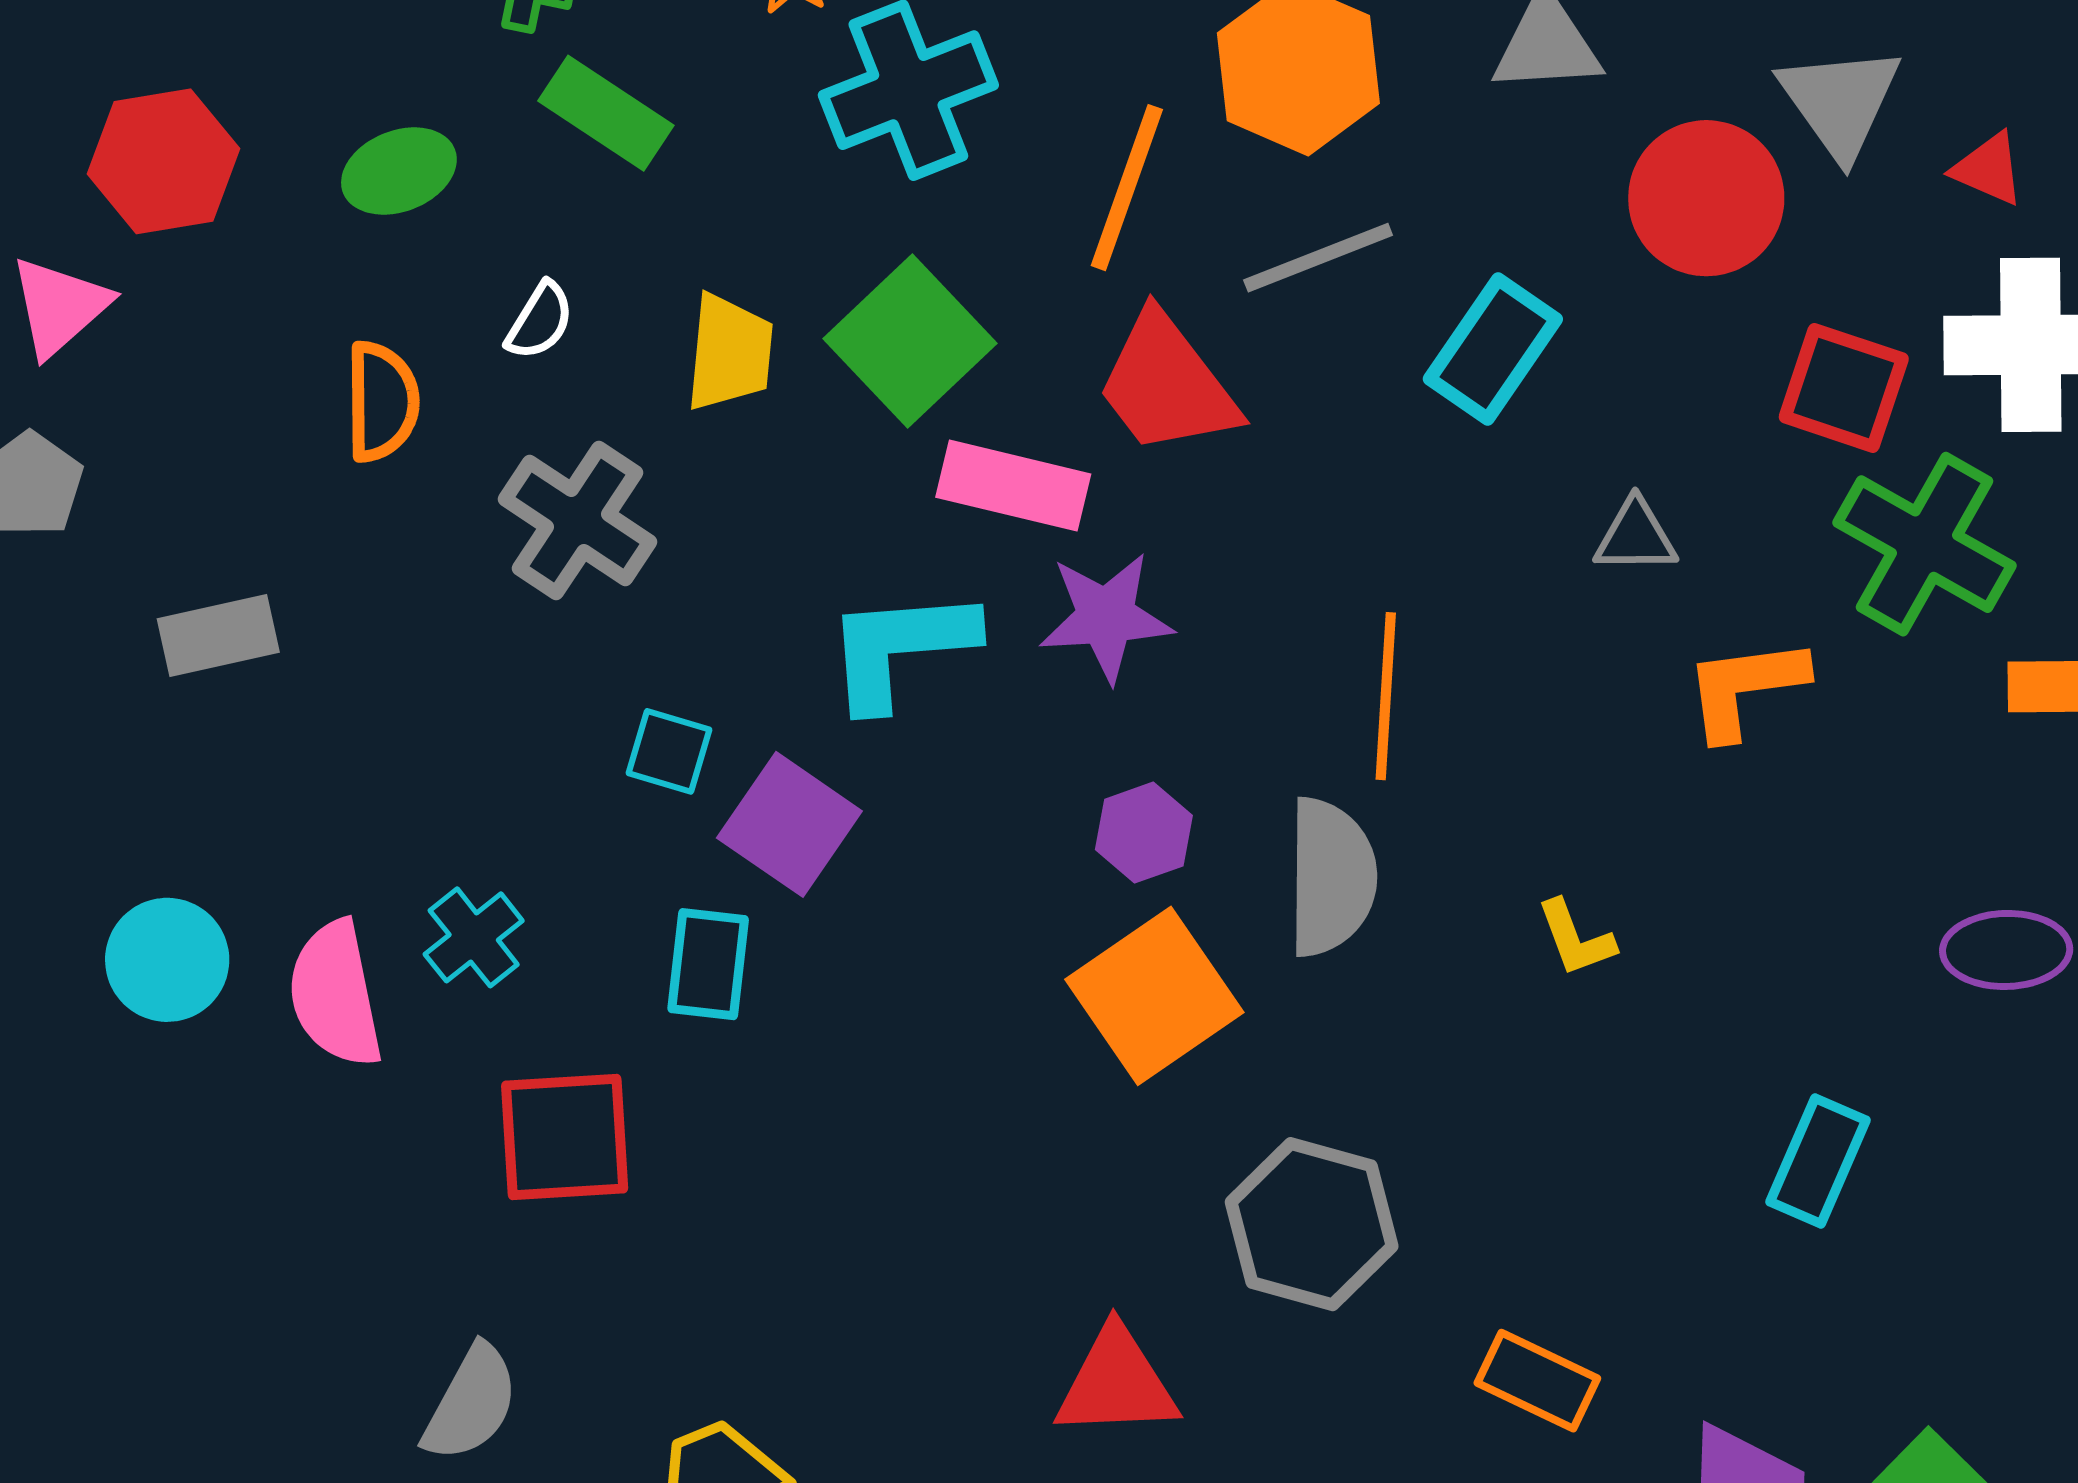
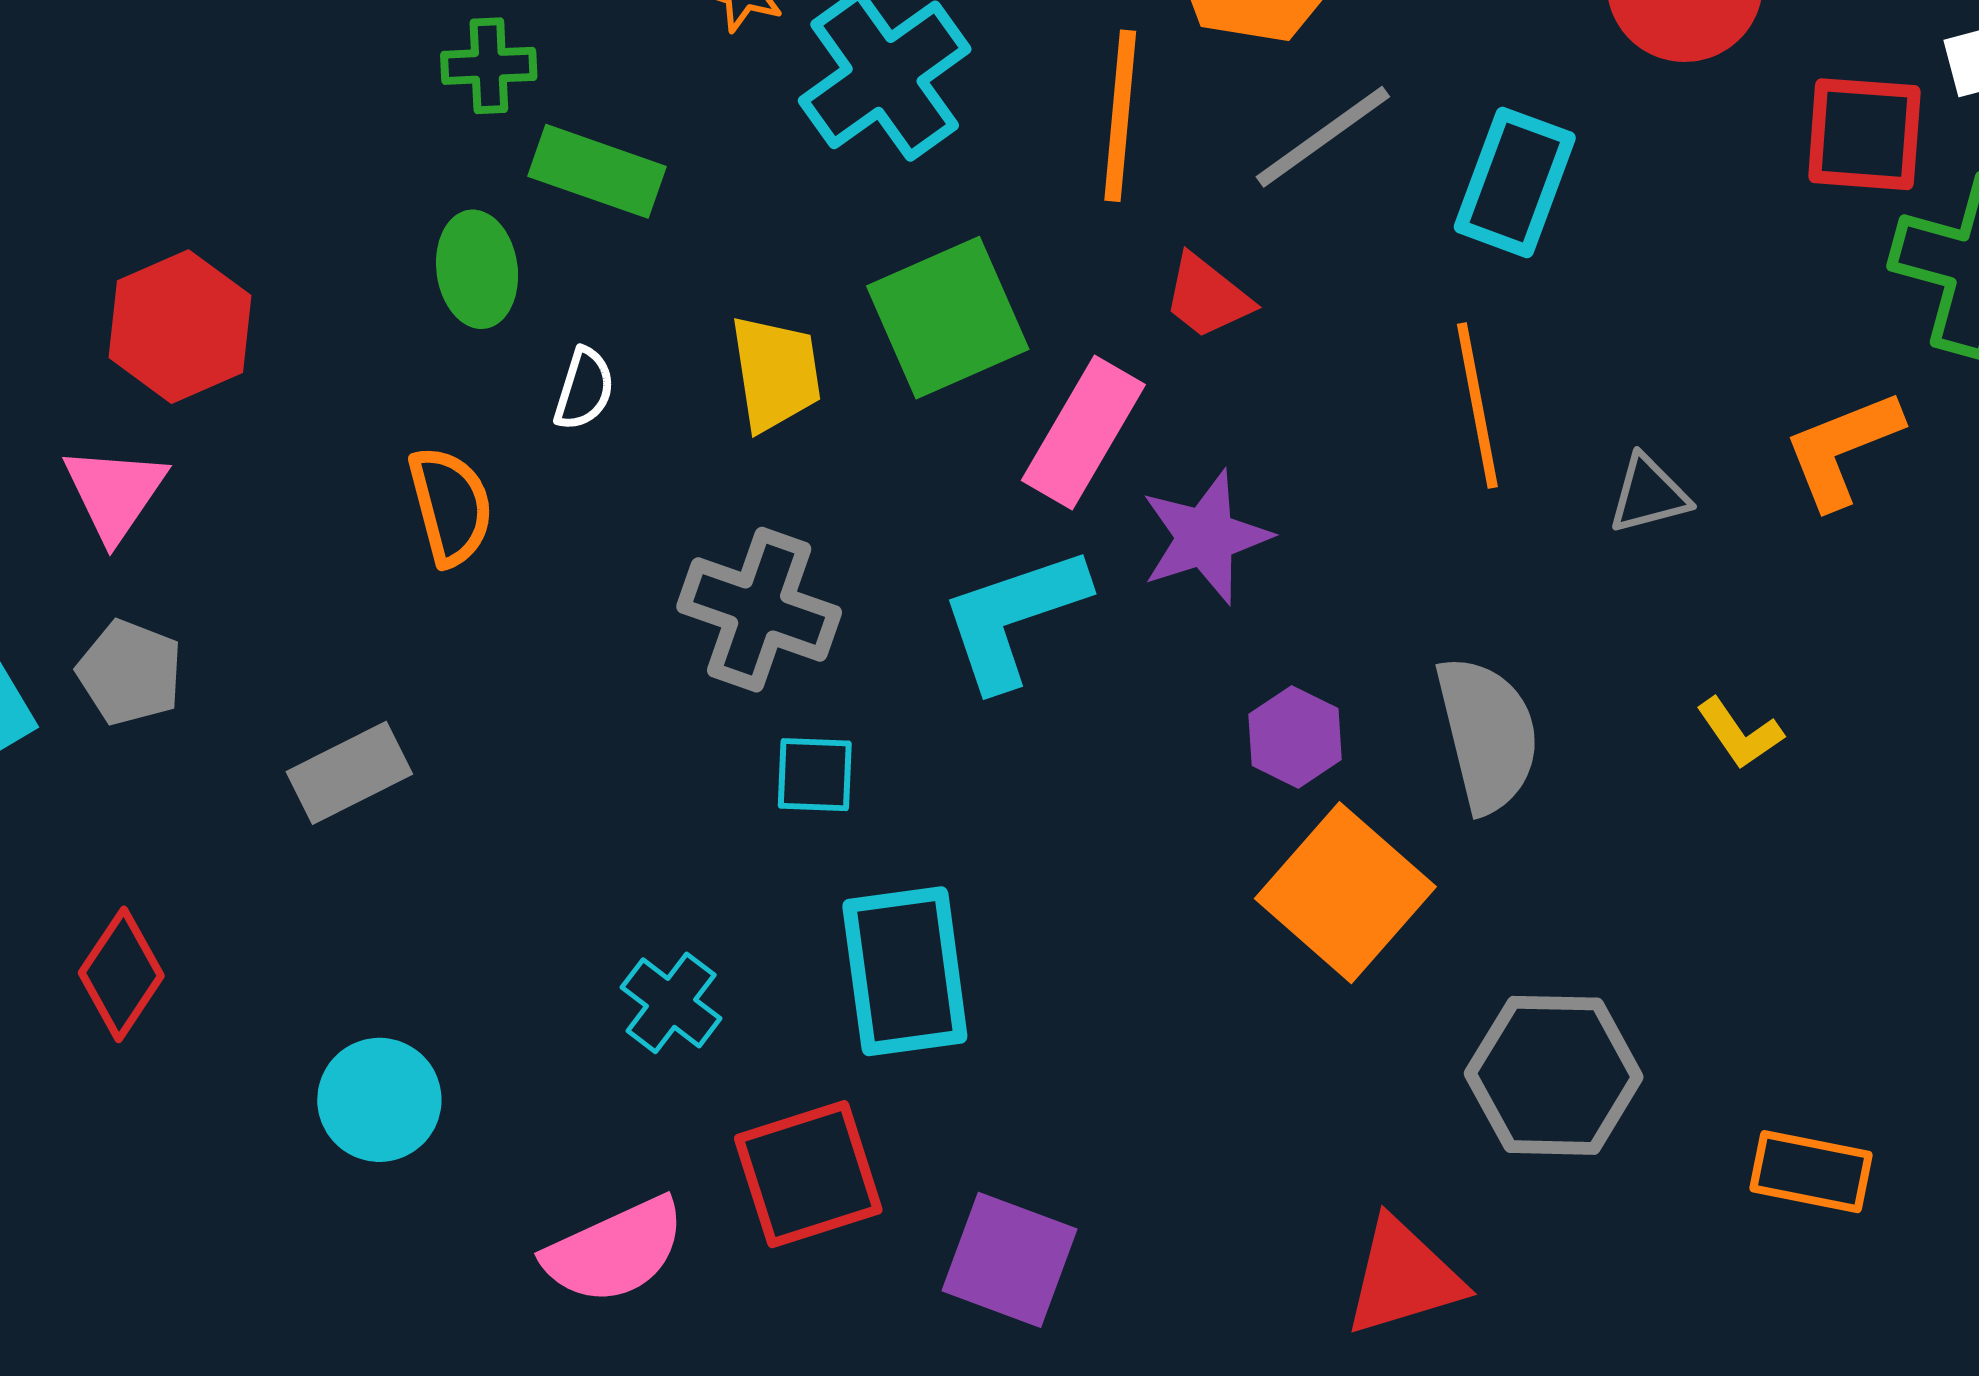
green ellipse: (399, 171) -> (477, 269), moved, turned -62
green square: (910, 341) -> (948, 318), turned 34
red trapezoid: (1167, 384) -> (1207, 297), size x0.6
pink rectangle: (1013, 486) -> (1083, 433), turned -59
gray cross: (578, 520) -> (759, 610), moved
gray triangle: (1636, 536) -> (1649, 494), moved
orange line: (1386, 696) -> (1477, 405), moved
purple square: (789, 824) -> (1010, 1260), moved
cyan rectangle: (708, 964) -> (905, 971), size x1.5
pink semicircle: (335, 994) -> (615, 1251), moved, turned -89

